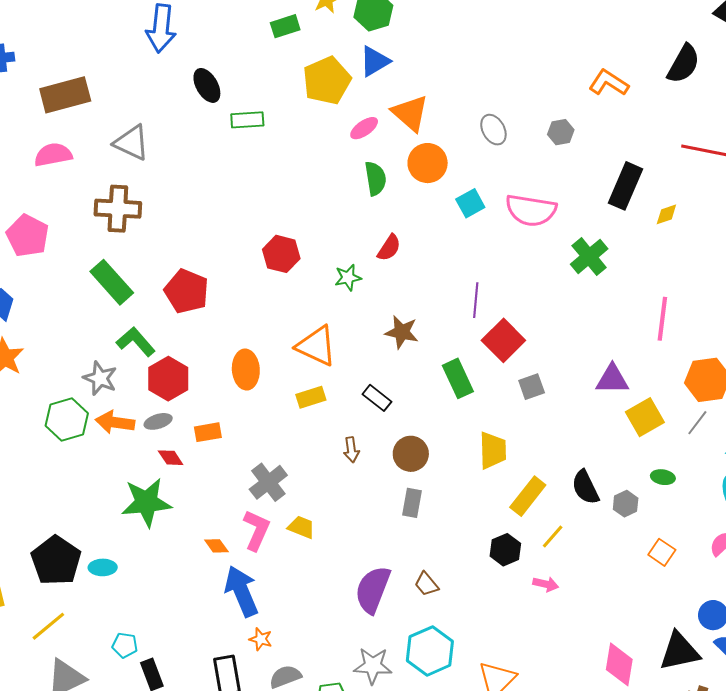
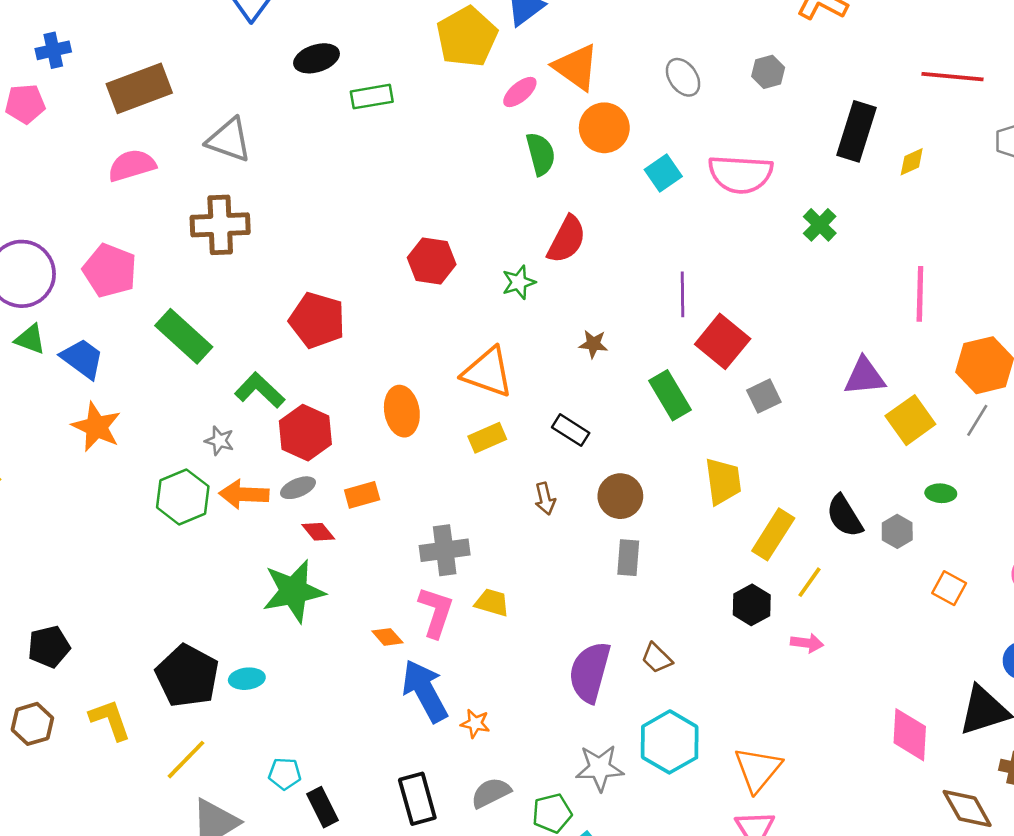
black ellipse: (207, 85) -> (317, 58), turned -72
red semicircle: (389, 248) -> (567, 239), size x1.4
green cross: (589, 257) -> (820, 225), size x0.7
green rectangle: (112, 282) -> (184, 336), moved
brown star: (402, 332) -> (593, 344), size x0.7
gray star: (100, 378) -> (219, 441), size x0.7
gray cross: (268, 482) -> (445, 550), turned 36
orange star: (261, 639) -> (475, 723), moved

